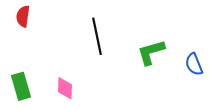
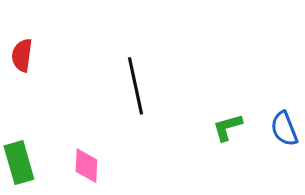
green L-shape: (151, 52) -> (227, 127), moved, size x0.7

